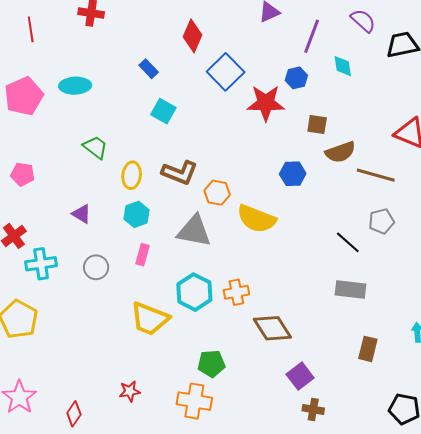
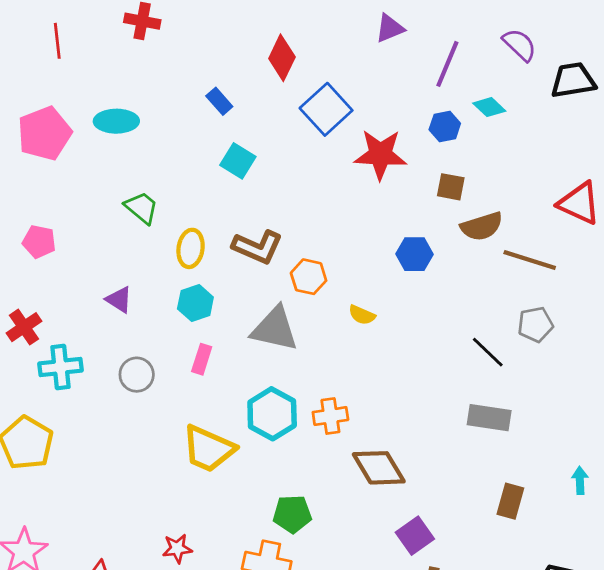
cyan diamond: (343, 66) -> (489, 107), turned -40
blue hexagon: (296, 78) -> (445, 126), moved
yellow semicircle: (256, 219) -> (362, 315), size x0.5

